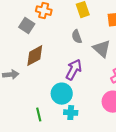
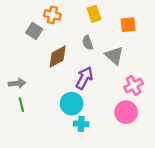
brown diamond: (35, 56) -> (58, 57), moved
green line: (39, 115) -> (21, 105), moved

